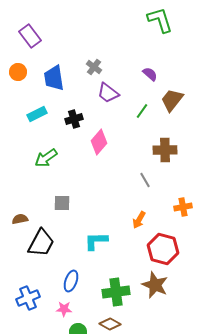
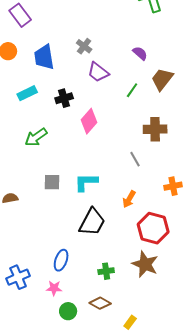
cyan L-shape: (96, 241) -> (86, 182), moved
black trapezoid: (41, 243) -> (92, 222), moved
green cross: (116, 292) -> (106, 271), size x0.6

